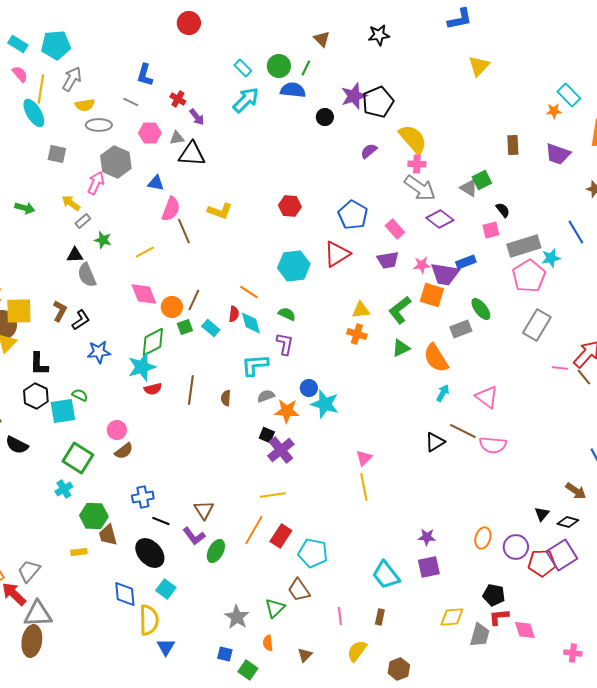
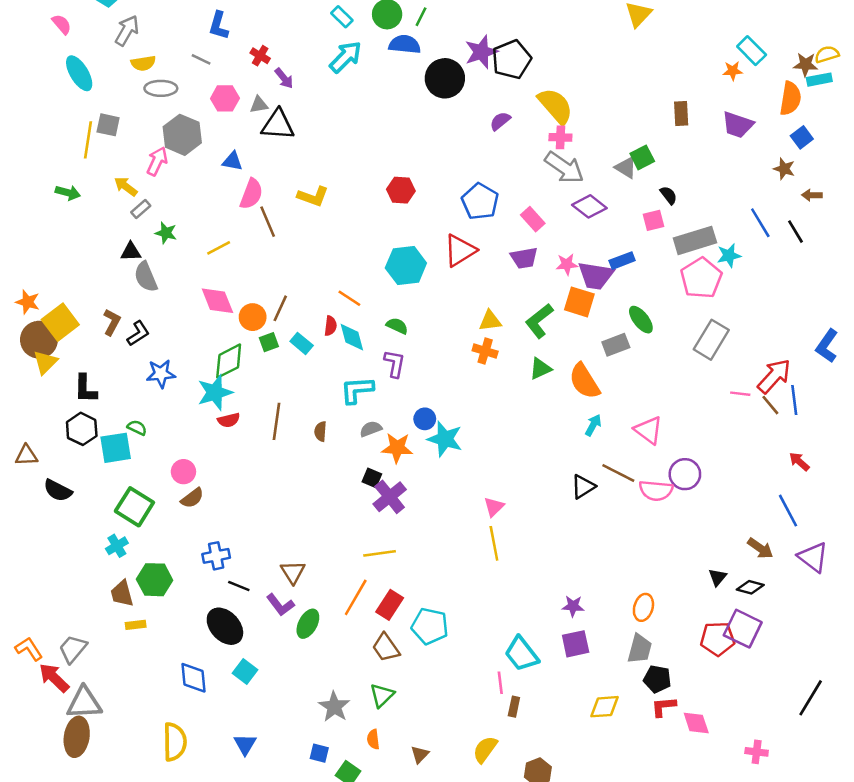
yellow line: (41, 89) -> (88, 140), moved
black circle: (325, 117) -> (445, 78), size x1.8
yellow square: (19, 311) -> (60, 322), turned -36
brown trapezoid: (108, 535) -> (122, 594), moved
purple circle: (516, 547) -> (685, 474), moved
purple square: (562, 555) -> (743, 629), turned -32
brown trapezoid: (299, 590) -> (386, 648), moved
pink line: (340, 616) -> (500, 683), moved
yellow semicircle: (149, 620) -> (175, 742), moved
gray trapezoid: (480, 635) -> (640, 649), moved

